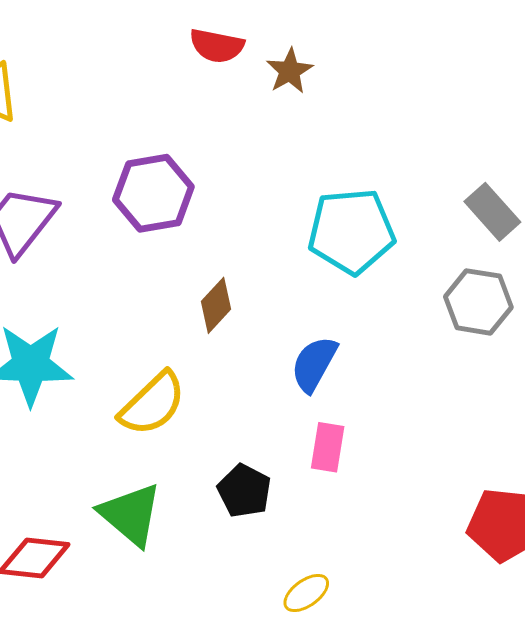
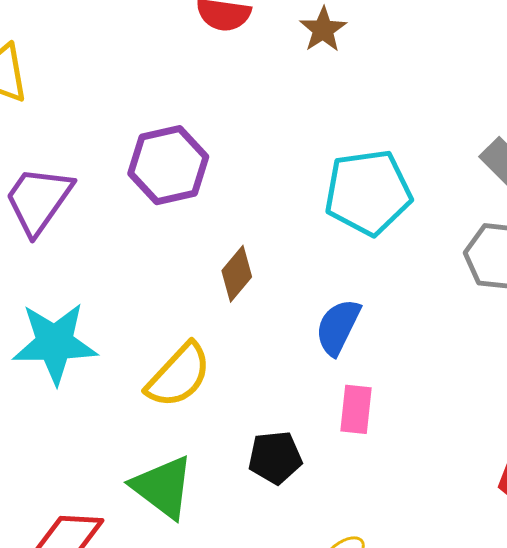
brown star: (290, 71) -> (323, 30), moved
black pentagon: (244, 491) -> (275, 457), turned -30

